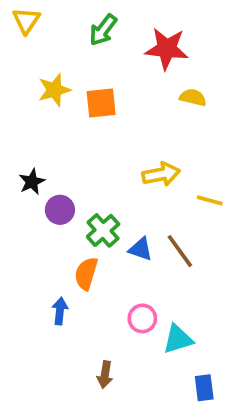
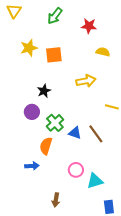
red star: (167, 49) -> (89, 26), size x0.7
yellow arrow: (161, 174) -> (86, 81), moved
black star: (32, 182) -> (44, 91), moved
blue arrow: (60, 311) -> (32, 166), turned 80

